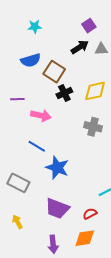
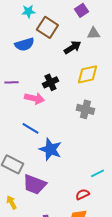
black arrow: (80, 47) -> (72, 47), moved
brown square: (54, 72) -> (47, 27), moved
black cross: (64, 93) -> (50, 82), moved
purple trapezoid: (57, 209) -> (34, 184), moved

